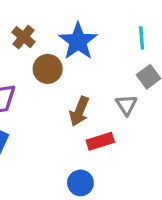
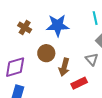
blue star: (78, 41) -> (58, 25), turned -30
brown circle: (48, 69) -> (46, 53), moved

